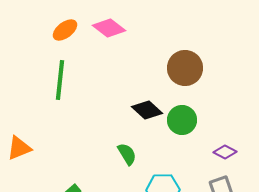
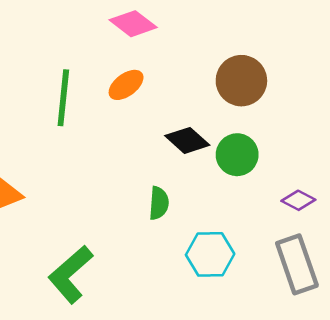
orange ellipse: (65, 30) -> (126, 85), moved
green semicircle: (127, 154) -> (159, 203), turned 35

